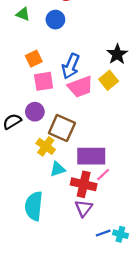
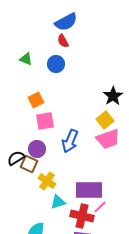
blue arrow: (71, 66) -> (70, 141), moved
pink trapezoid: (80, 87) -> (108, 139), moved
brown square: (62, 128) -> (29, 164), moved, size x0.7

